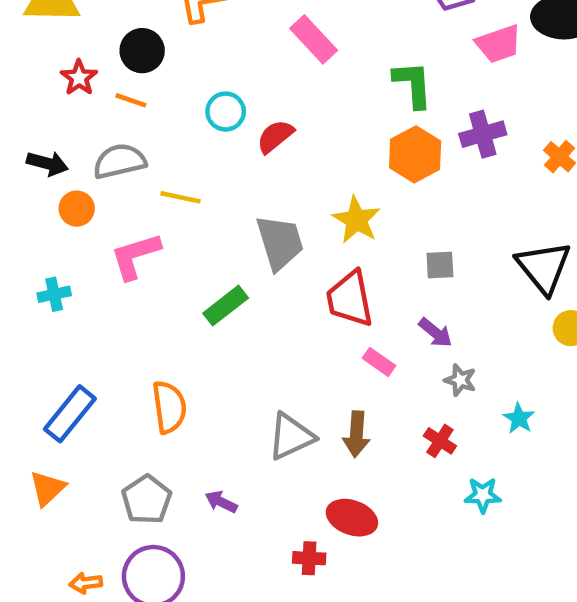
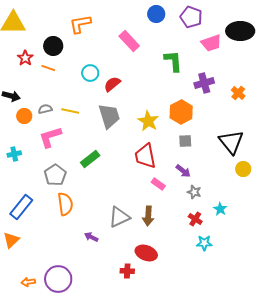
orange hexagon: (415, 154) -> (181, 112), moved
gray semicircle: (120, 161) -> (45, 109), moved, size x0.6
gray trapezoid: (280, 242) -> (109, 116), moved
red cross: (440, 441) -> (195, 219), moved
gray pentagon: (147, 500) -> (55, 175), moved
purple arrow: (221, 502) -> (91, 237), moved

